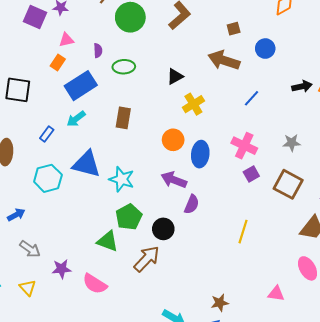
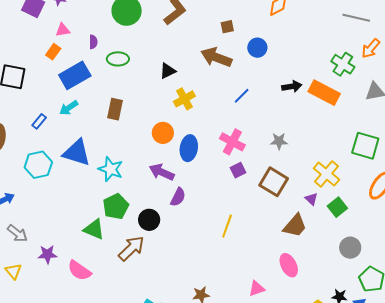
pink triangle: (276, 294) -> (257, 288), turned -30

